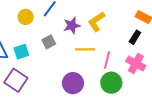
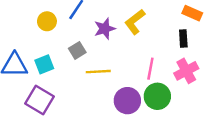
black rectangle: (135, 37) -> (183, 39), turned -32
yellow line: (85, 49) -> (98, 72), moved
pink cross: (136, 64) -> (186, 71), turned 36
purple circle: (73, 83) -> (127, 101), moved

